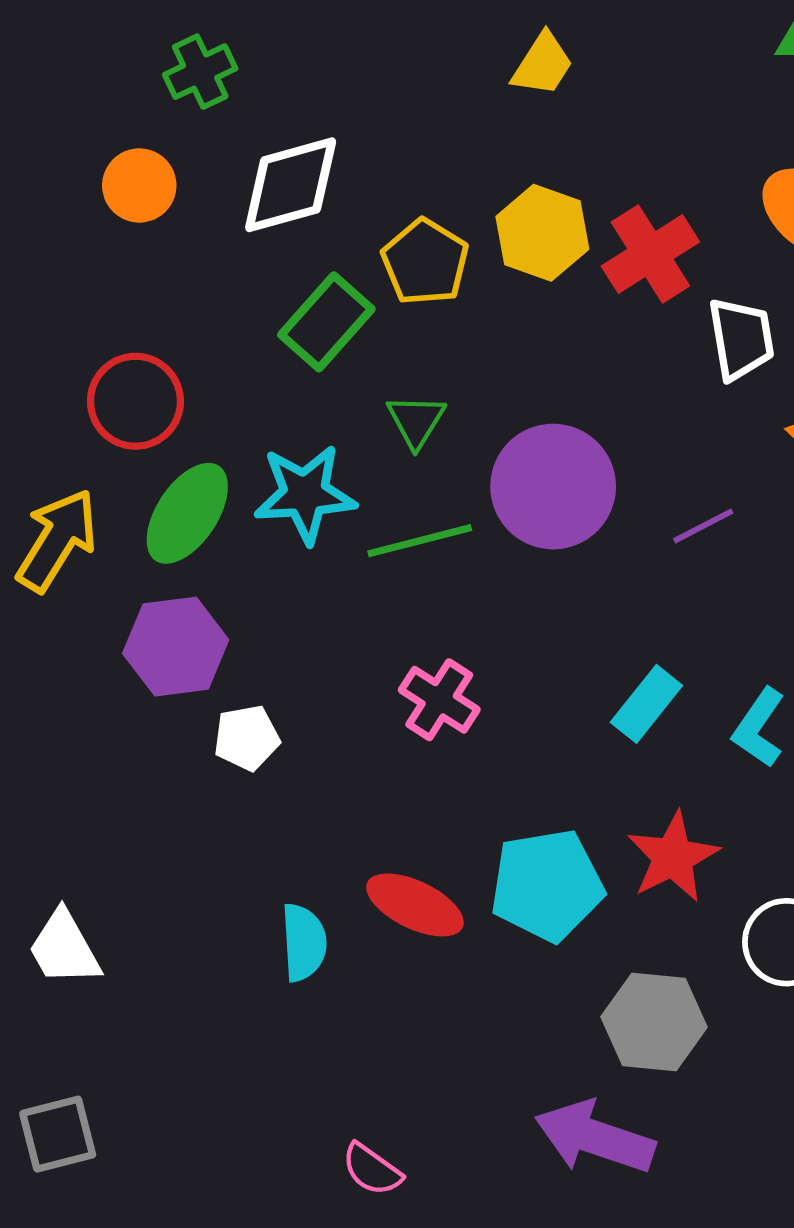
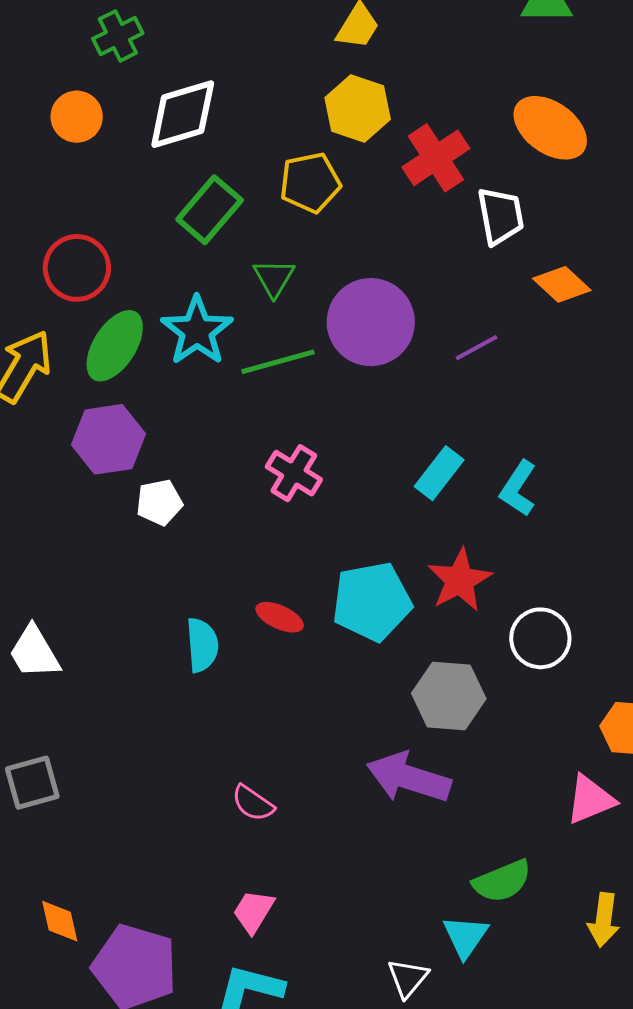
yellow hexagon: (542, 233) -> (358, 108), moved
yellow pentagon: (425, 262) -> (310, 183), moved, turned 30
cyan star: (305, 494) -> (197, 331), turned -30
red ellipse: (415, 905) -> (280, 617), size x0.7

